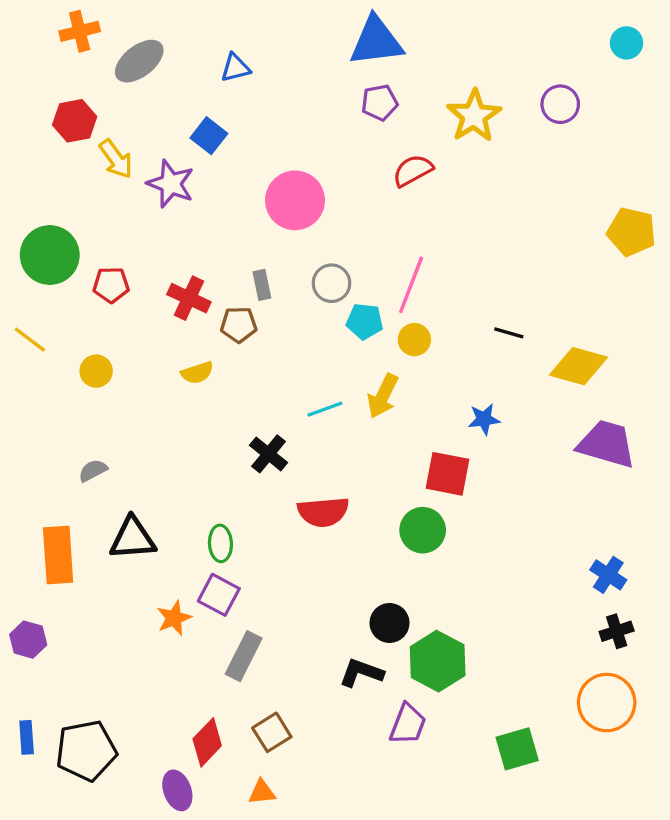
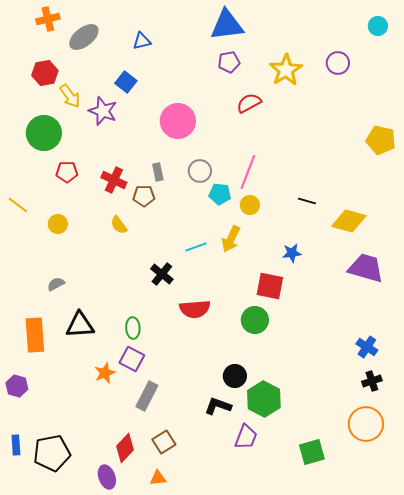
green circle: (50, 255) -> (44, 133), moved
yellow semicircle: (197, 373) -> (119, 225), turned 72

